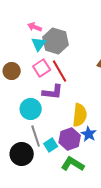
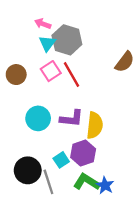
purple L-shape: (53, 92) -> (72, 118), moved
blue star: (89, 134) -> (105, 185), moved
gray line: (36, 136) -> (48, 182), moved

